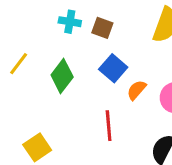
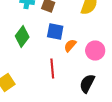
blue square: (113, 68) -> (55, 32), turned -30

